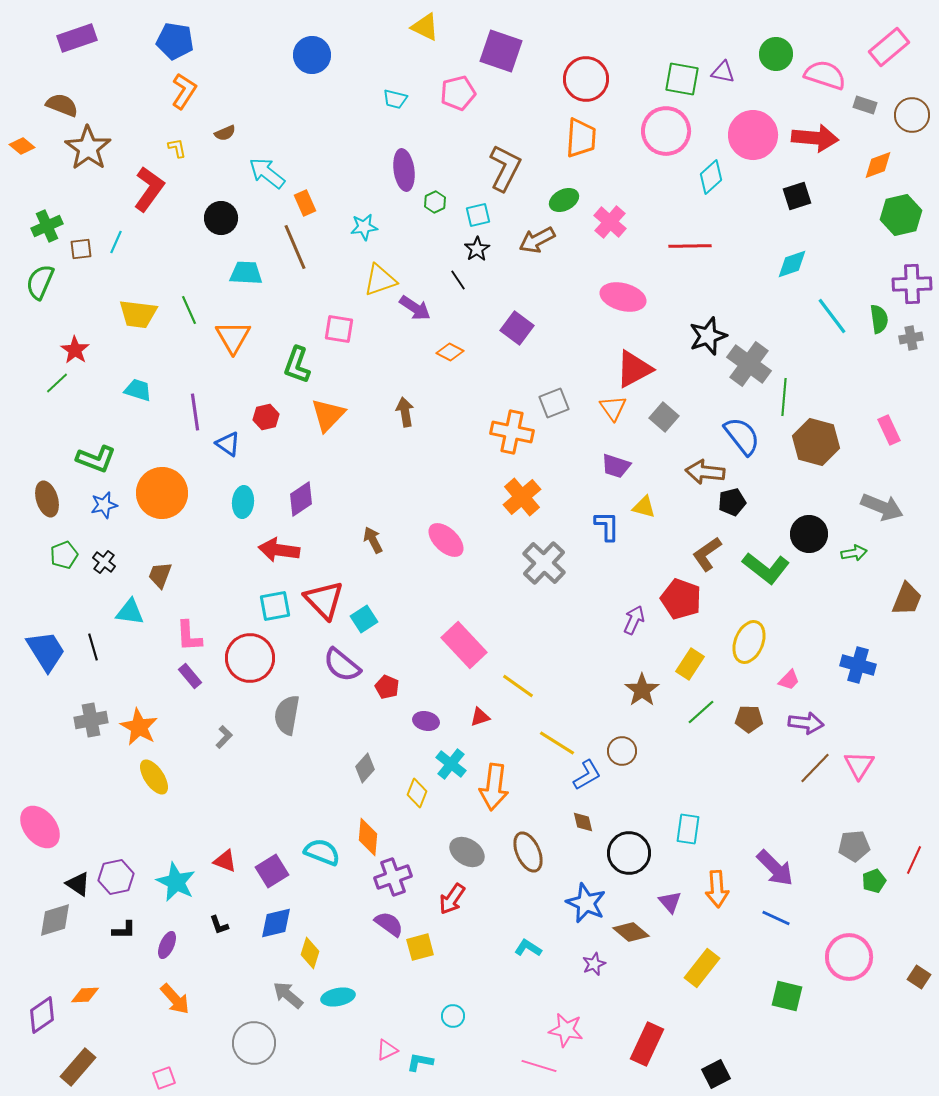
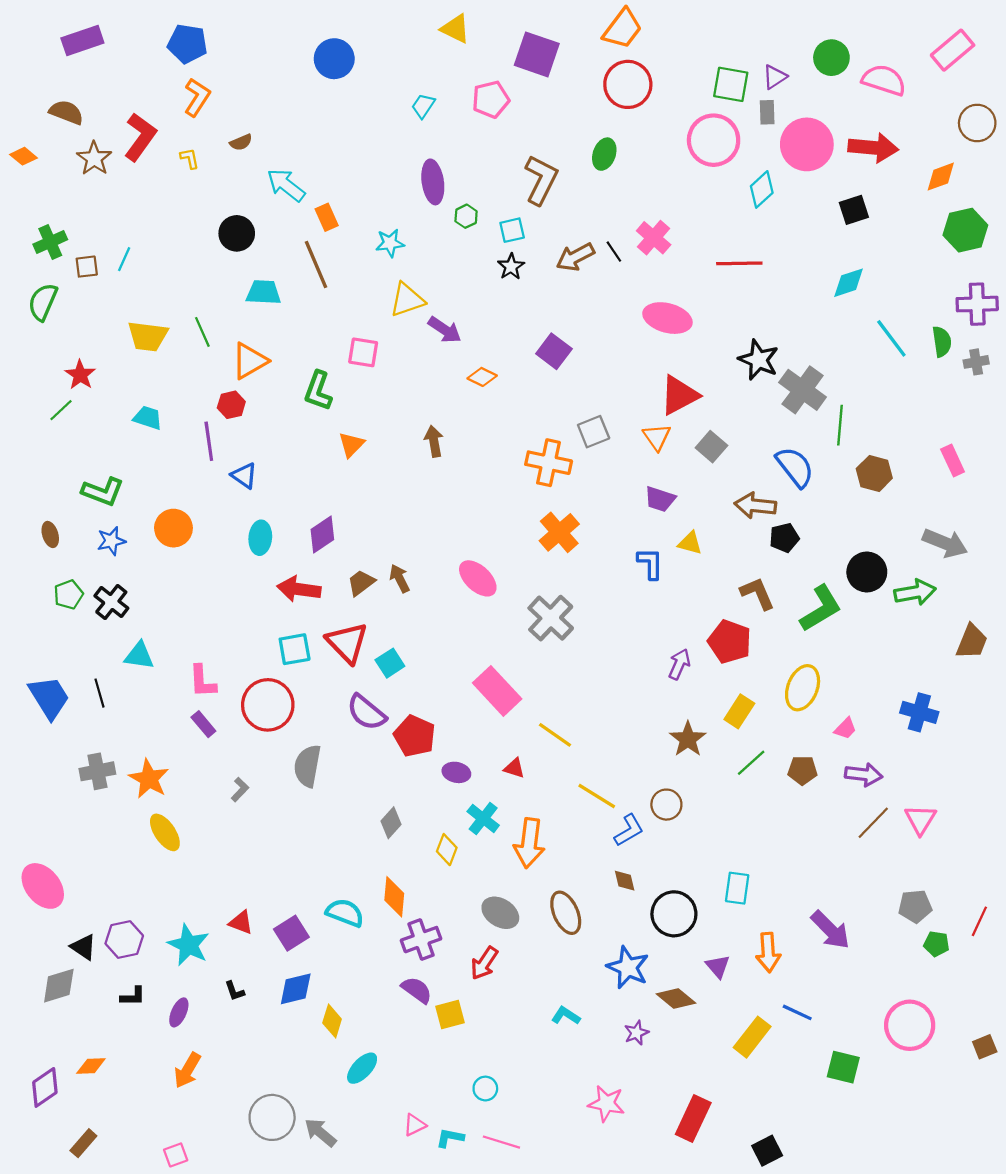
purple triangle: (723, 72) -> (775, 77), turned -45
cyan trapezoid: (395, 99) -> (423, 106), turned 110
gray rectangle: (865, 105) -> (767, 112), moved, turned 70
orange trapezoid: (581, 138) -> (622, 29), moved, turned 33
brown star: (88, 148) -> (94, 158), size x0.7
red L-shape: (149, 189) -> (140, 137), moved
green ellipse: (564, 200) -> (604, 154), moved, turned -44
black line: (458, 280) -> (614, 252), moved
black star: (708, 336) -> (759, 360), turned -30
orange triangle: (233, 337) -> (250, 361), turned 30
orange triangle: (328, 415) -> (351, 444), size x0.7
red hexagon: (266, 417) -> (231, 405), moved
brown hexagon: (816, 442) -> (874, 473), size x0.7
orange circle: (162, 493) -> (173, 528), size x0.7
brown ellipse: (47, 499) -> (50, 534), size x0.7
green arrow: (854, 553) -> (915, 592), size x1.5
brown L-shape: (707, 554) -> (758, 593), turned 102
black cross: (104, 562) -> (111, 602), size x1.4
gray cross: (544, 563) -> (551, 618), moved
green L-shape: (766, 568) -> (821, 608), turned -69
brown trapezoid: (160, 575) -> (361, 583), moved, turned 32
red pentagon: (387, 687) -> (415, 736), size x1.6
red triangle: (480, 717) -> (514, 768), turned 35
green pentagon: (874, 881) -> (936, 944), turned 30
blue line: (776, 918) -> (797, 1012), moved
brown square: (919, 977) -> (985, 1047), turned 35
gray arrow: (288, 995) -> (320, 1132), moved
cyan ellipse: (338, 997) -> (362, 1068), turned -36
orange arrow: (175, 999) -> (187, 1070), turned 72
pink line: (539, 1066) -> (501, 1142), moved
brown rectangle: (78, 1067) -> (83, 1143), size x0.7

